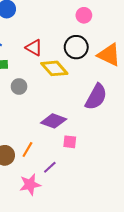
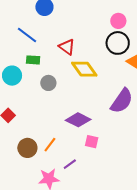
black circle: (76, 47) -> (118, 43), moved

